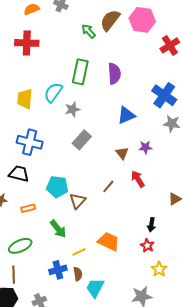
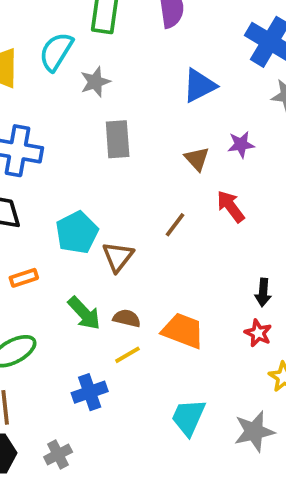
gray rectangle: (82, 140) -> (118, 139), turned -42
cyan pentagon: (57, 187) -> (77, 232), turned -30
brown semicircle: (78, 274) -> (127, 318), moved, turned -64
cyan trapezoid: (95, 288) -> (188, 417), moved

